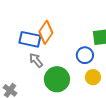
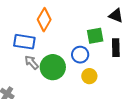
orange diamond: (46, 32) -> (44, 20), moved
green circle: (57, 79) -> (53, 67), moved

